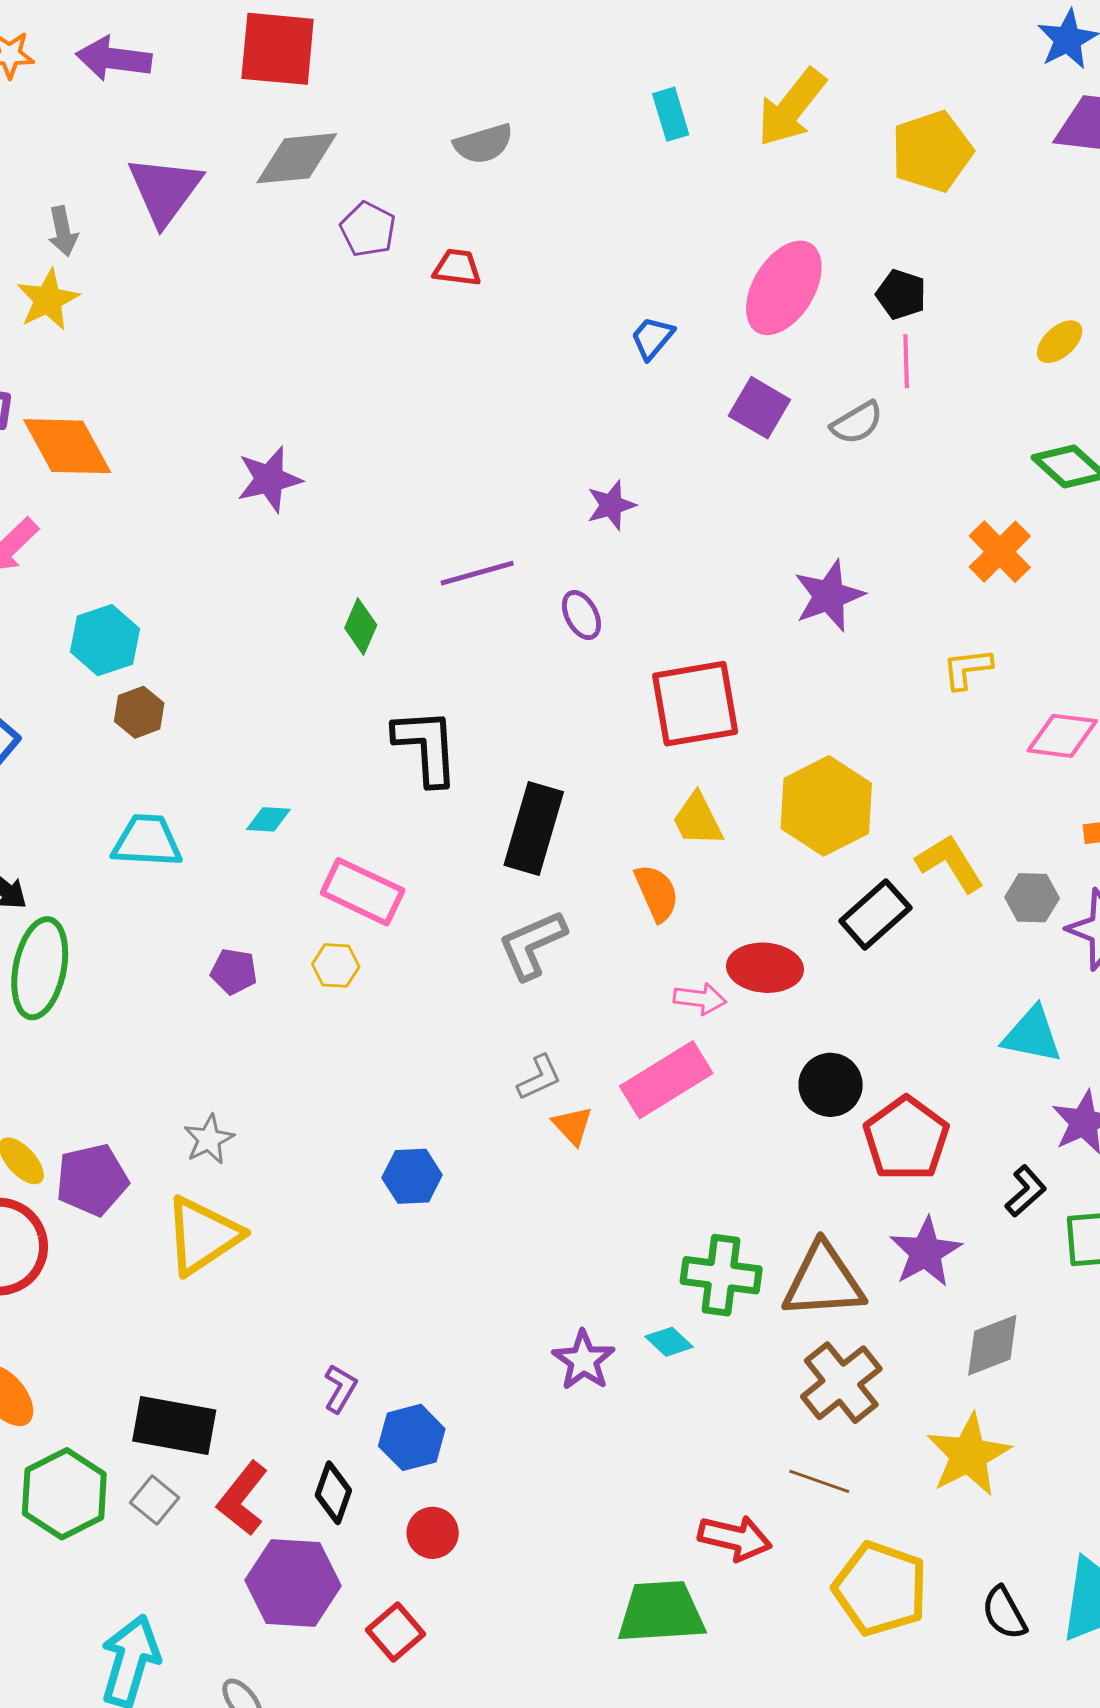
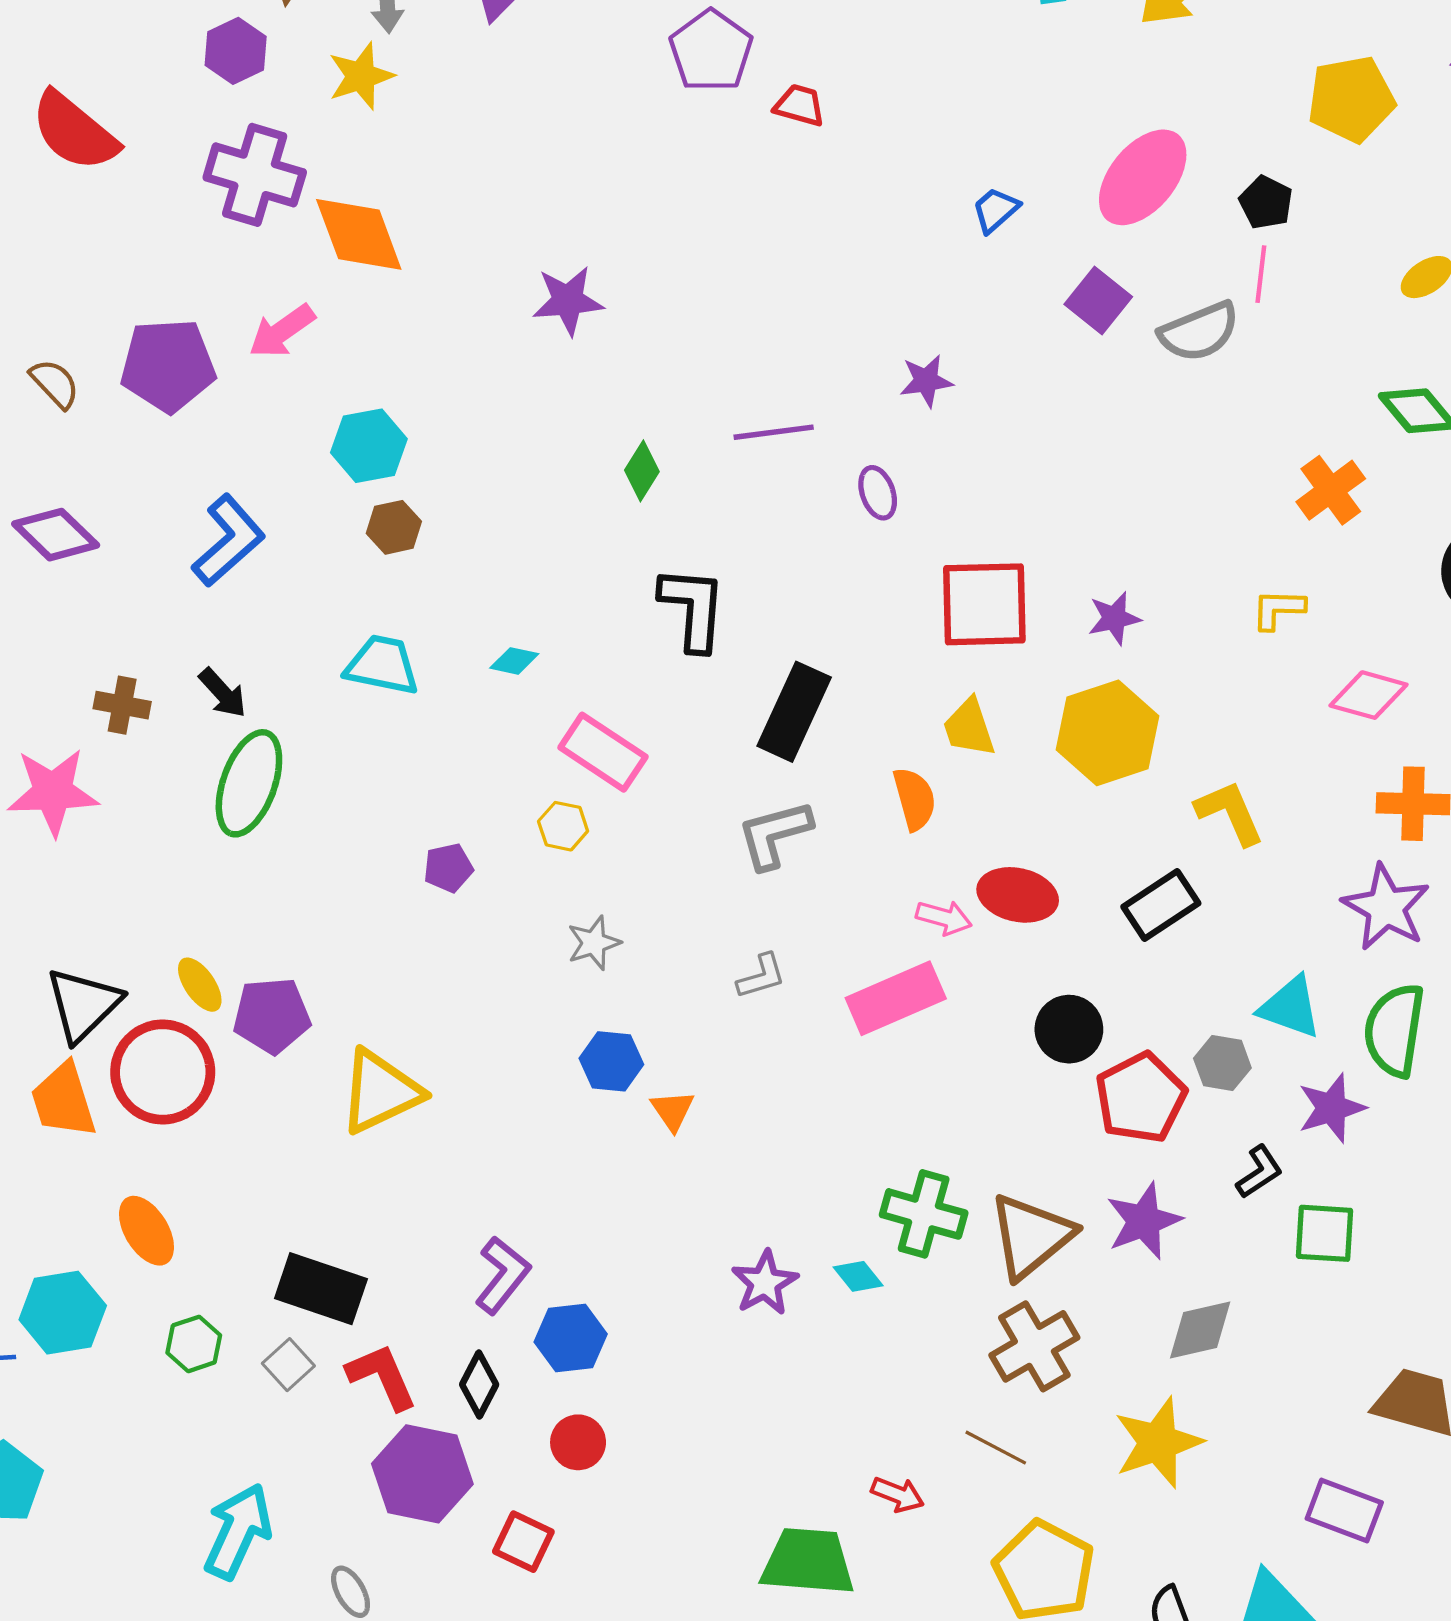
yellow pentagon: (932, 151) -> (1351, 99), moved
purple pentagon: (368, 229) -> (711, 51), size x1.4
gray semicircle: (857, 423) -> (1199, 332), size x1.4
purple star: (829, 596) -> (1114, 618), moved, size x0.7
gray hexagon: (1032, 898) -> (1222, 1063), moved
black rectangle: (875, 914) -> (1161, 905), moved
purple pentagon: (234, 971) -> (448, 868), moved, turned -30
orange triangle: (573, 1126) -> (672, 1110), moved
gray star: (209, 1139) -> (594, 943), moved
brown triangle: (823, 1281) -> (1031, 1236), turned -44
purple L-shape: (340, 1389) -> (503, 1275), size x1.5
green hexagon: (64, 1494) -> (194, 1344), size x0.6
red L-shape: (243, 1498) -> (382, 1377), turned 110
red arrow: (735, 1538) -> (898, 1494), size x0.7
red square: (396, 1632) -> (523, 1542), turned -32

